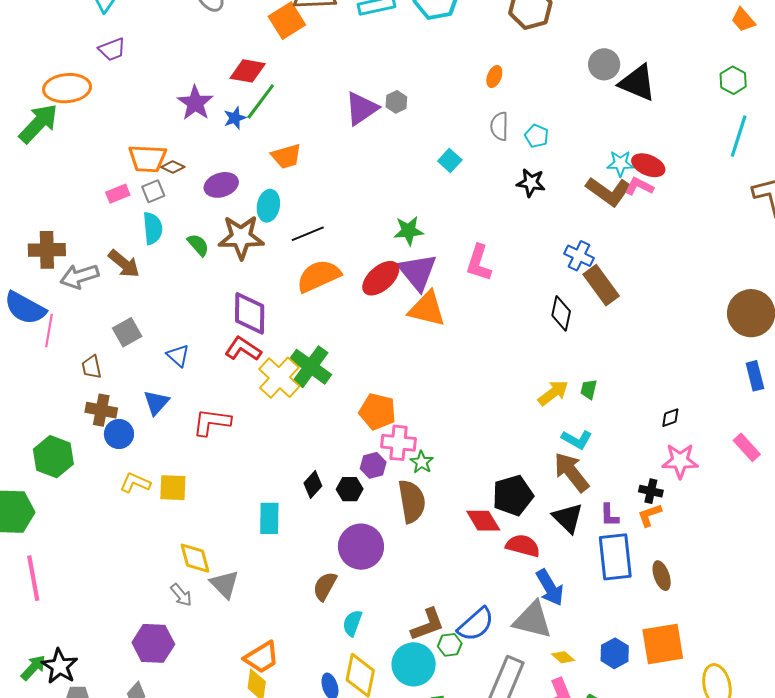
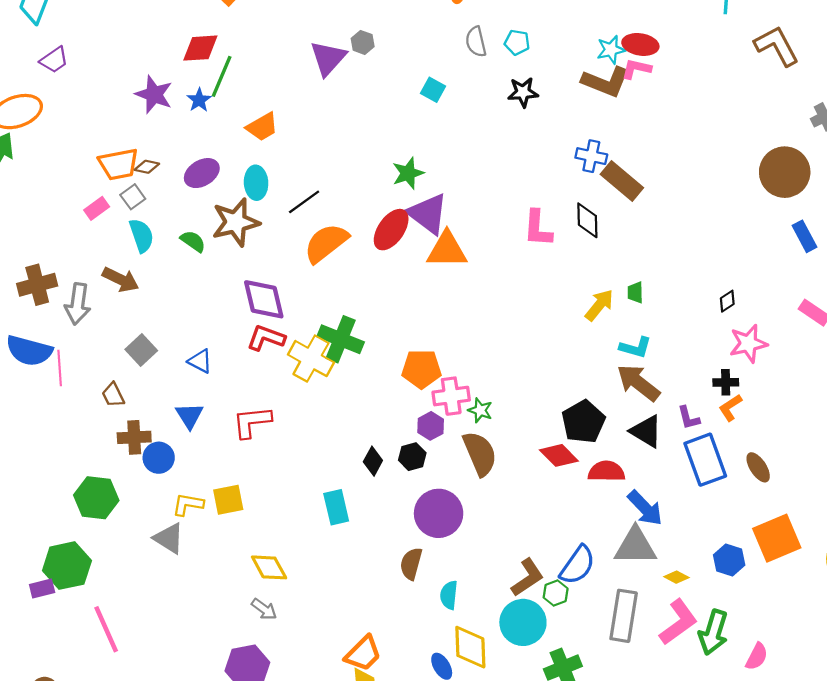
pink L-shape: (479, 263) -> (538, 228), moved
gray arrow: (79, 276) -> (78, 304), turned -51
gray triangle: (225, 584) -> (169, 538), moved

